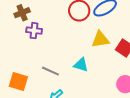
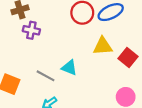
cyan triangle: (81, 65) -> (69, 68), moved

